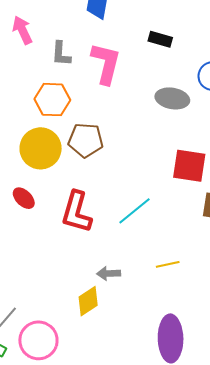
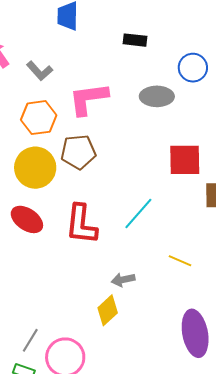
gray L-shape: (61, 54) -> (40, 71), turned -36
pink L-shape: (106, 63) -> (88, 99), moved, turned -102
red ellipse: (24, 198) -> (27, 219), size x1.4
yellow line: (168, 264) -> (180, 261), turned 45

